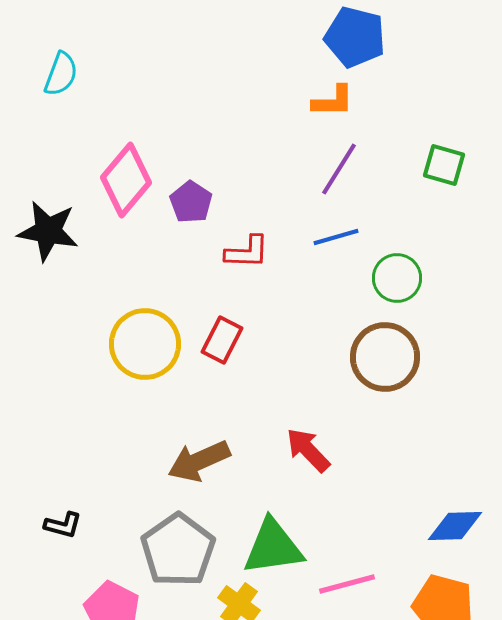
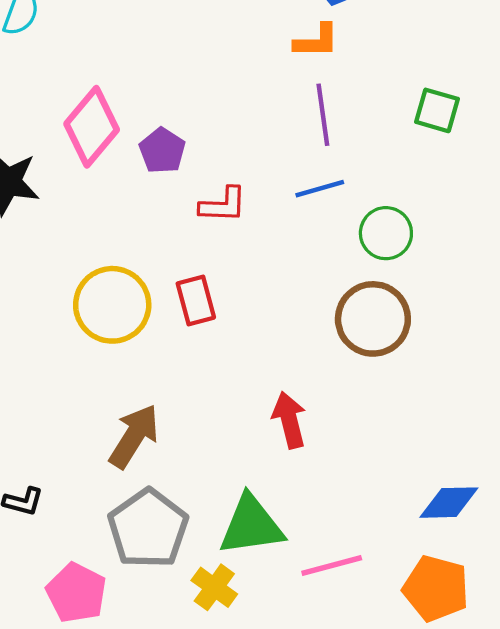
purple line: (339, 169) -> (323, 115), turned -40
red rectangle: (222, 340) -> (196, 301), turned -42
red arrow: (308, 450) -> (289, 420), turned 30
brown arrow: (199, 461) -> (134, 436), moved, turned 146

